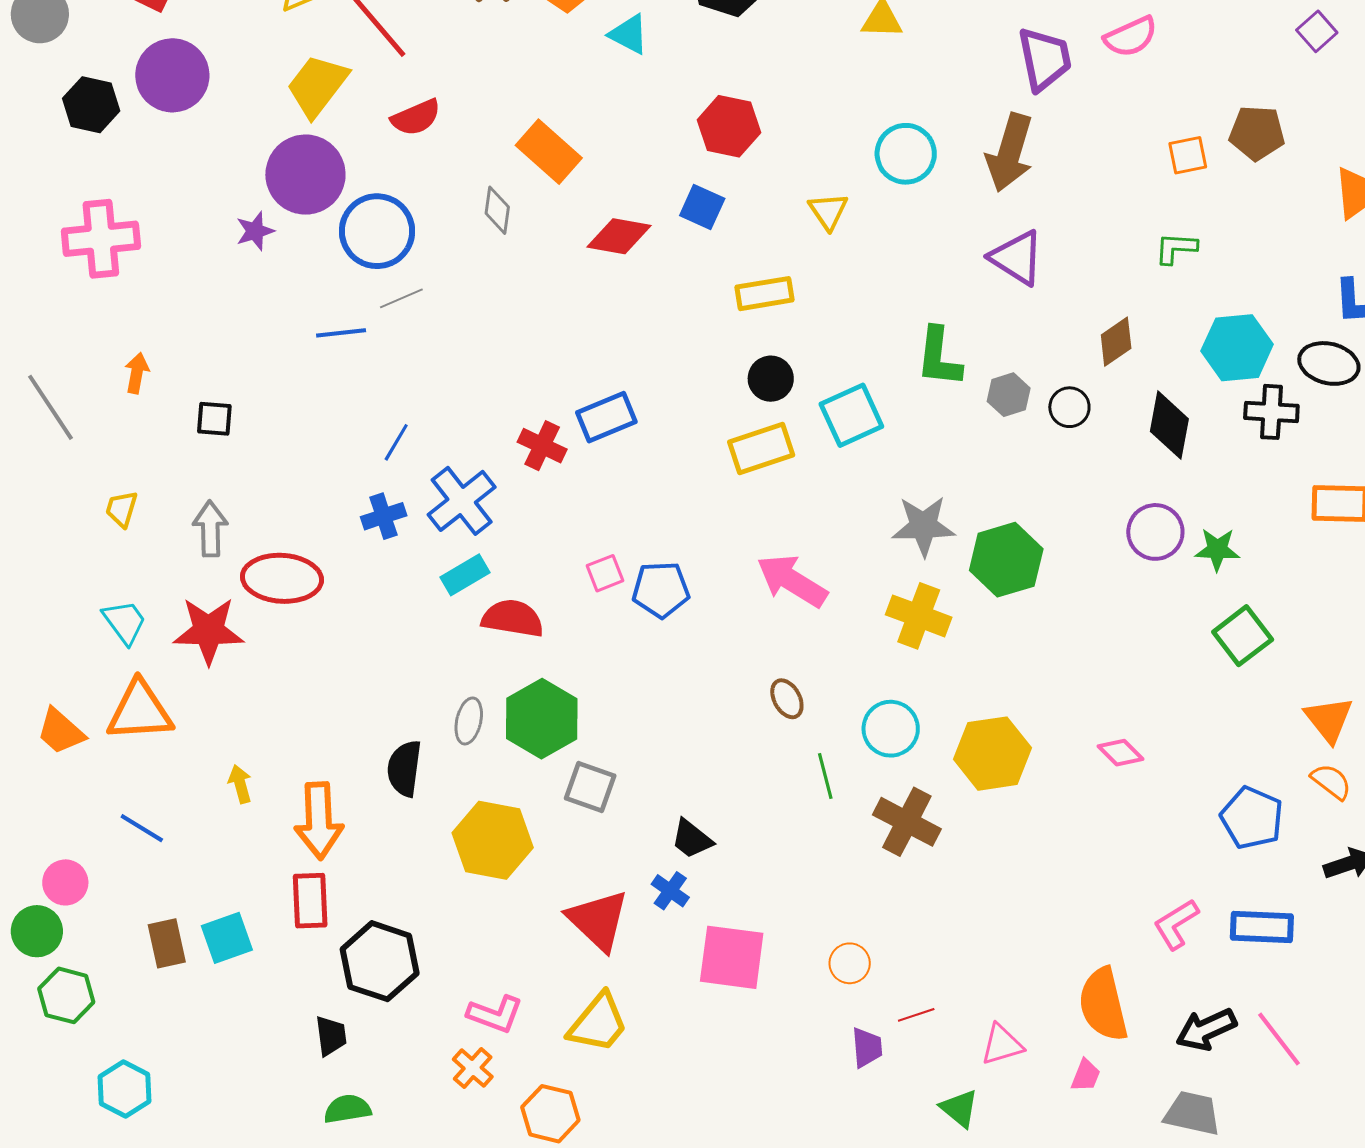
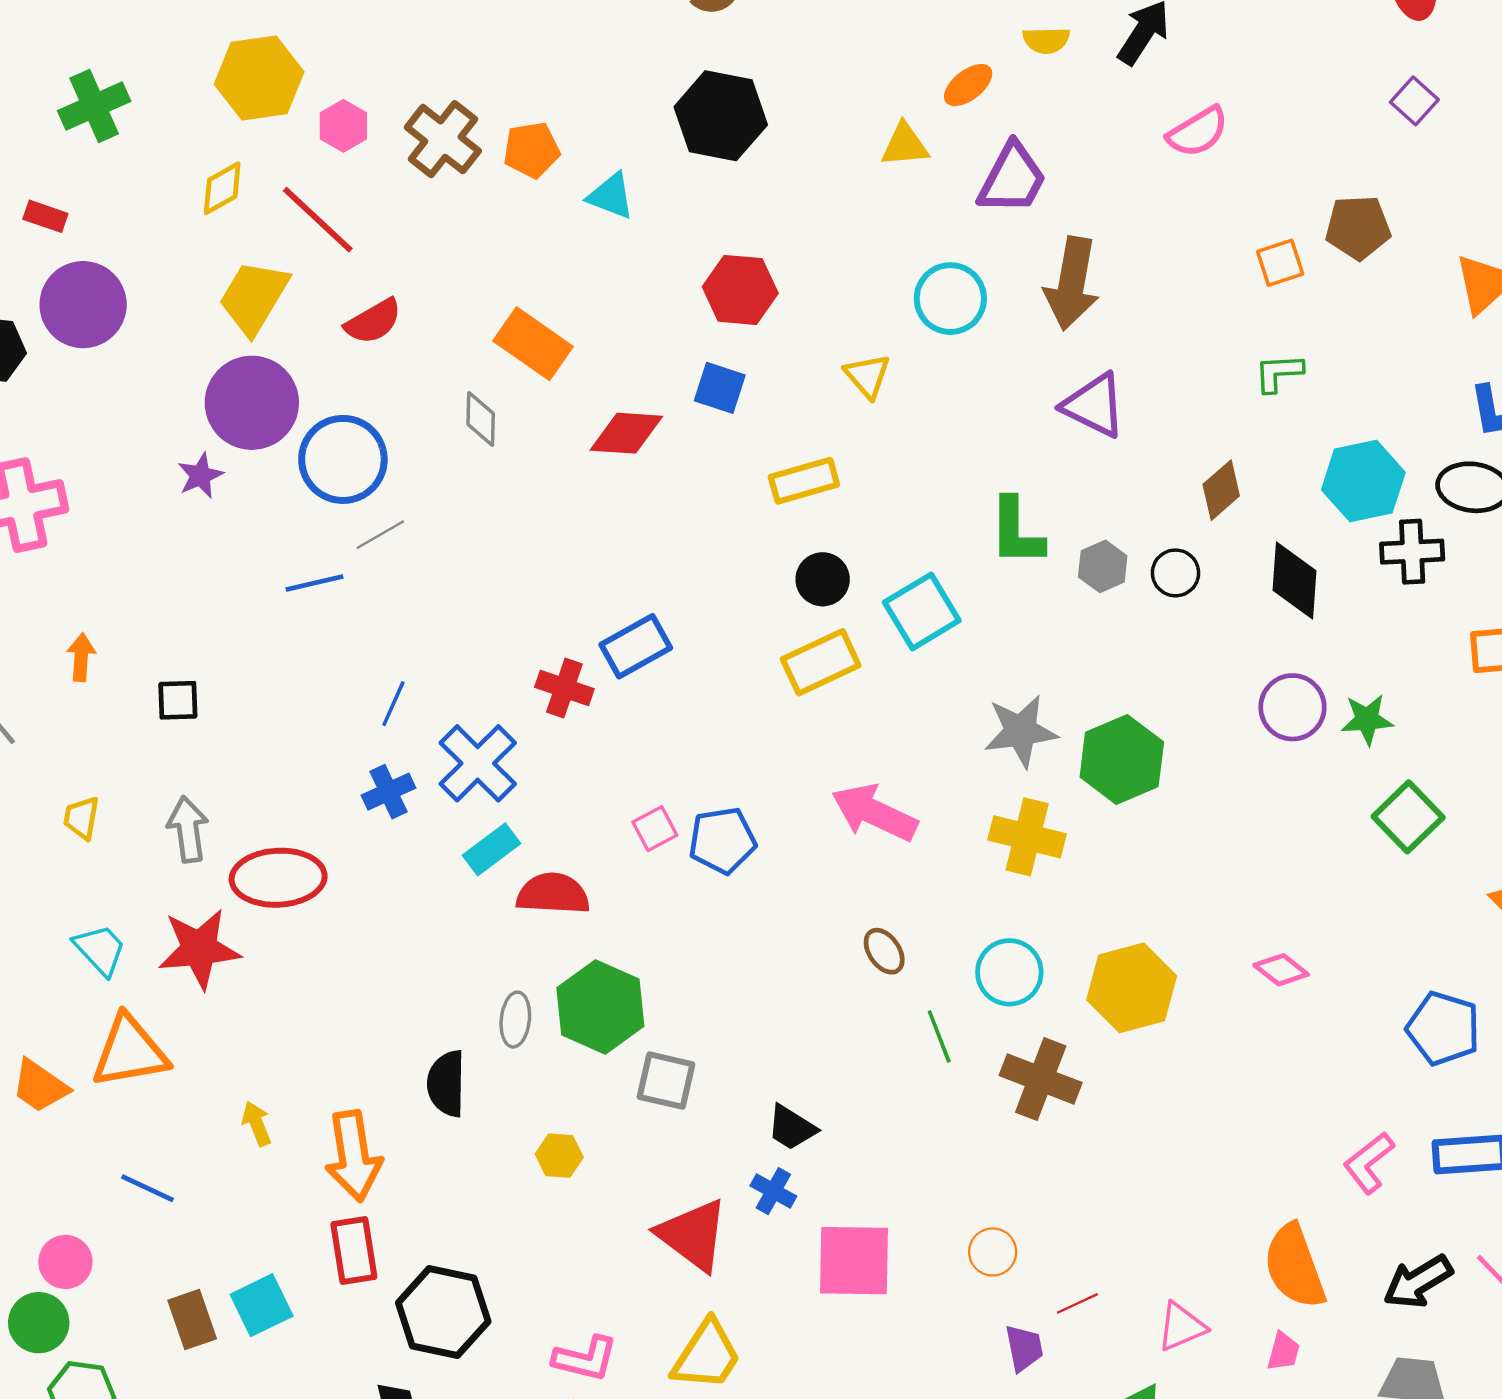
purple trapezoid: (1045, 59) -> (1012, 179), moved, turned 46
yellow hexagon: (493, 840) -> (559, 1156), size x0.5

